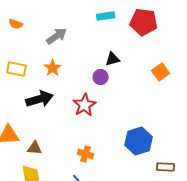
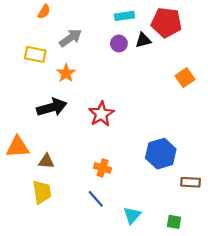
orange semicircle: (16, 24) -> (44, 12), moved, turned -80
black triangle: (113, 59) -> (143, 40), moved
yellow rectangle: (17, 69) -> (35, 54), moved
purple circle: (101, 77) -> (119, 43), moved

